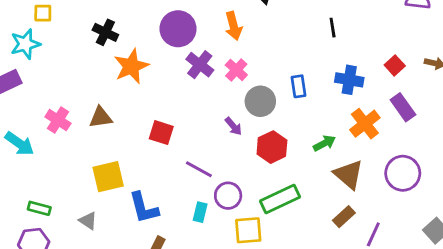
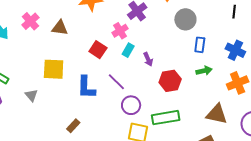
pink cross: (236, 70) -> (120, 31), moved
gray circle: (260, 101) -> (185, 19), moved
green arrow: (324, 143) -> (204, 71), moved
brown triangle: (348, 174) -> (217, 114), turned -45
blue L-shape: (144, 208) -> (86, 87), moved
cyan rectangle: (200, 212) -> (128, 50), moved

